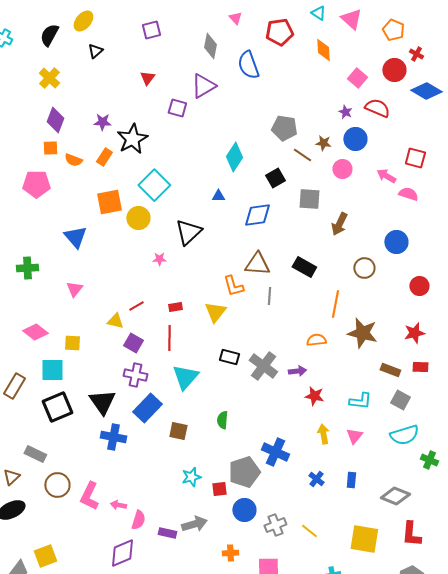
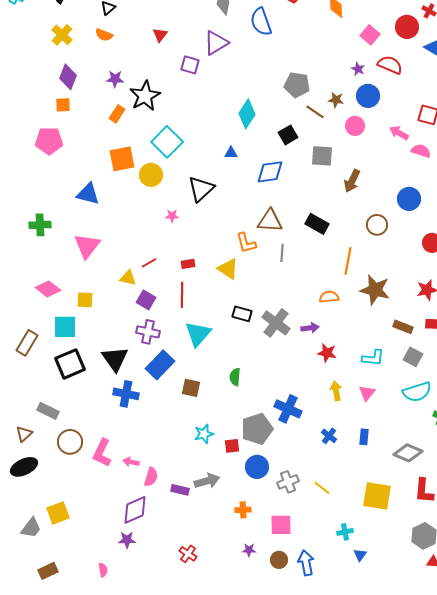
orange semicircle: (73, 160) -> (104, 35), moved
blue triangle: (75, 237) -> (88, 194), turned -35
pink triangle: (74, 289) -> (87, 246), size x1.6
yellow triangle: (215, 312) -> (228, 269), turned -35

